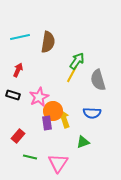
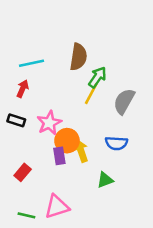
cyan line: (20, 37) -> (31, 63), moved
brown semicircle: (48, 42) -> (78, 57), moved
gray semicircle: (98, 80) -> (124, 101), turned 45
green line: (30, 157) -> (26, 215), moved
pink triangle: (58, 163) -> (57, 207), moved, turned 40

